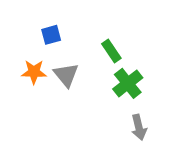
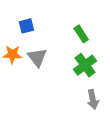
green rectangle: (111, 51) -> (81, 34), moved

